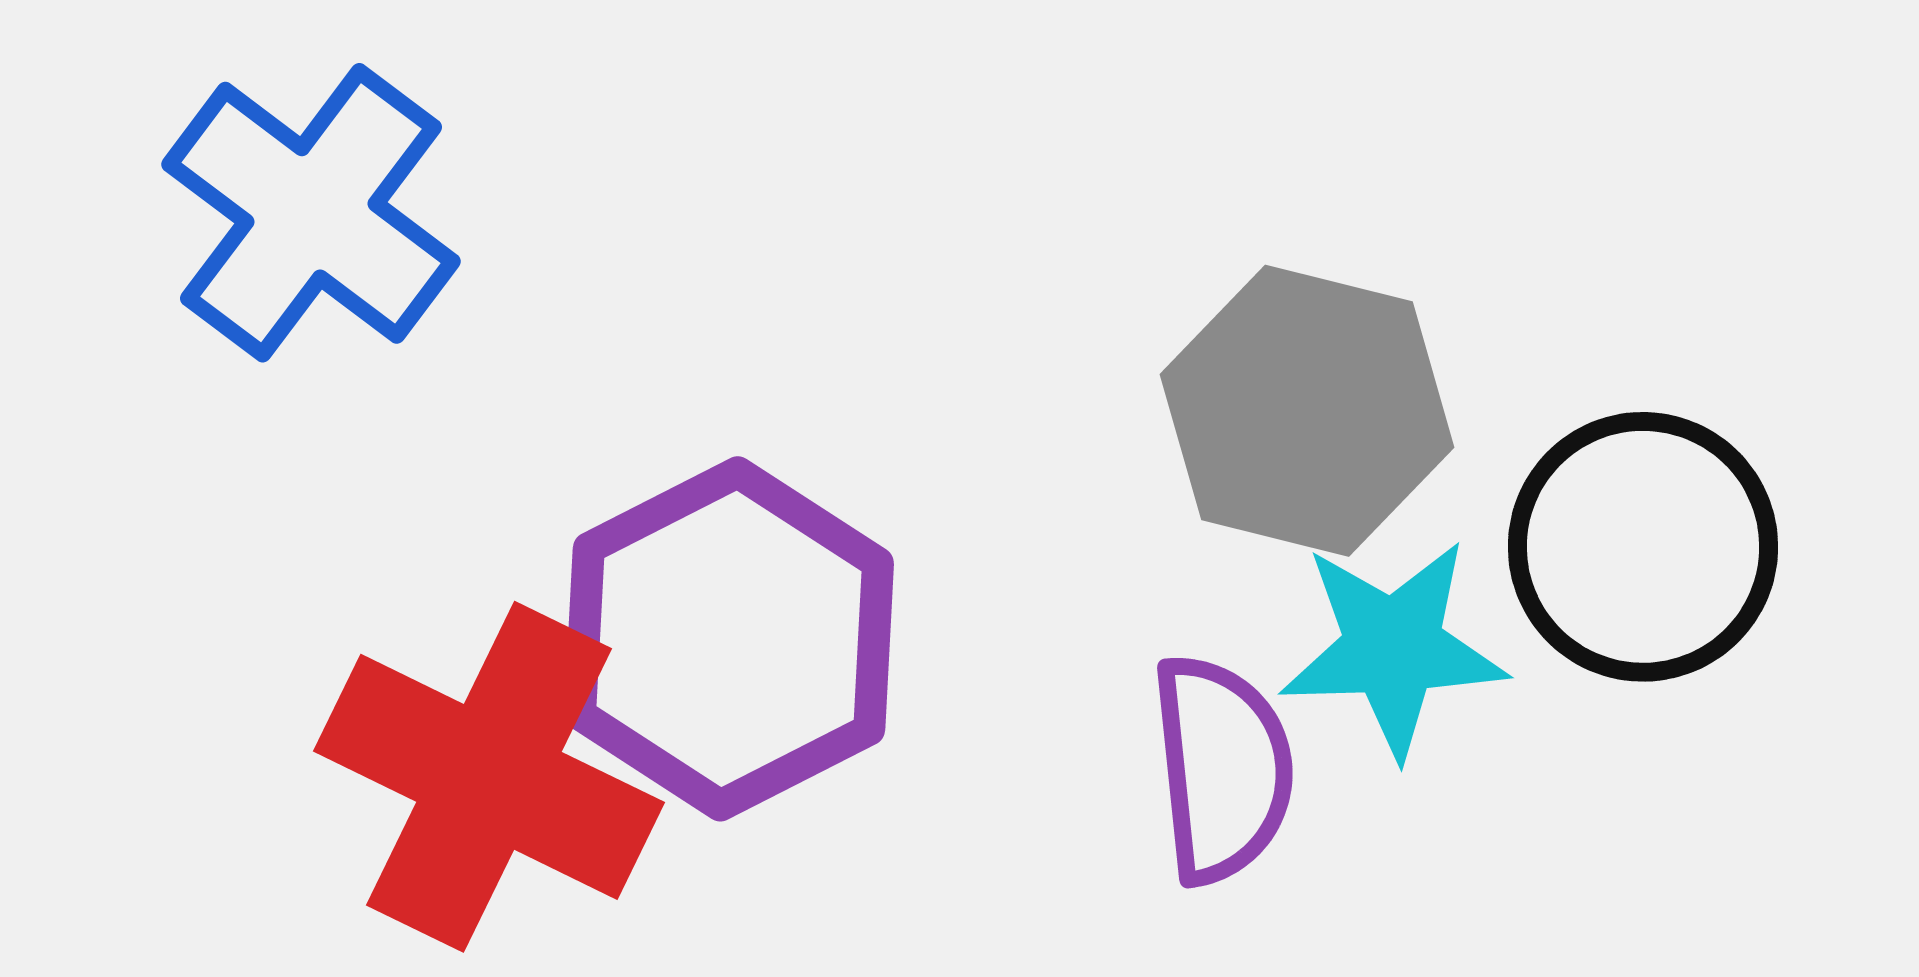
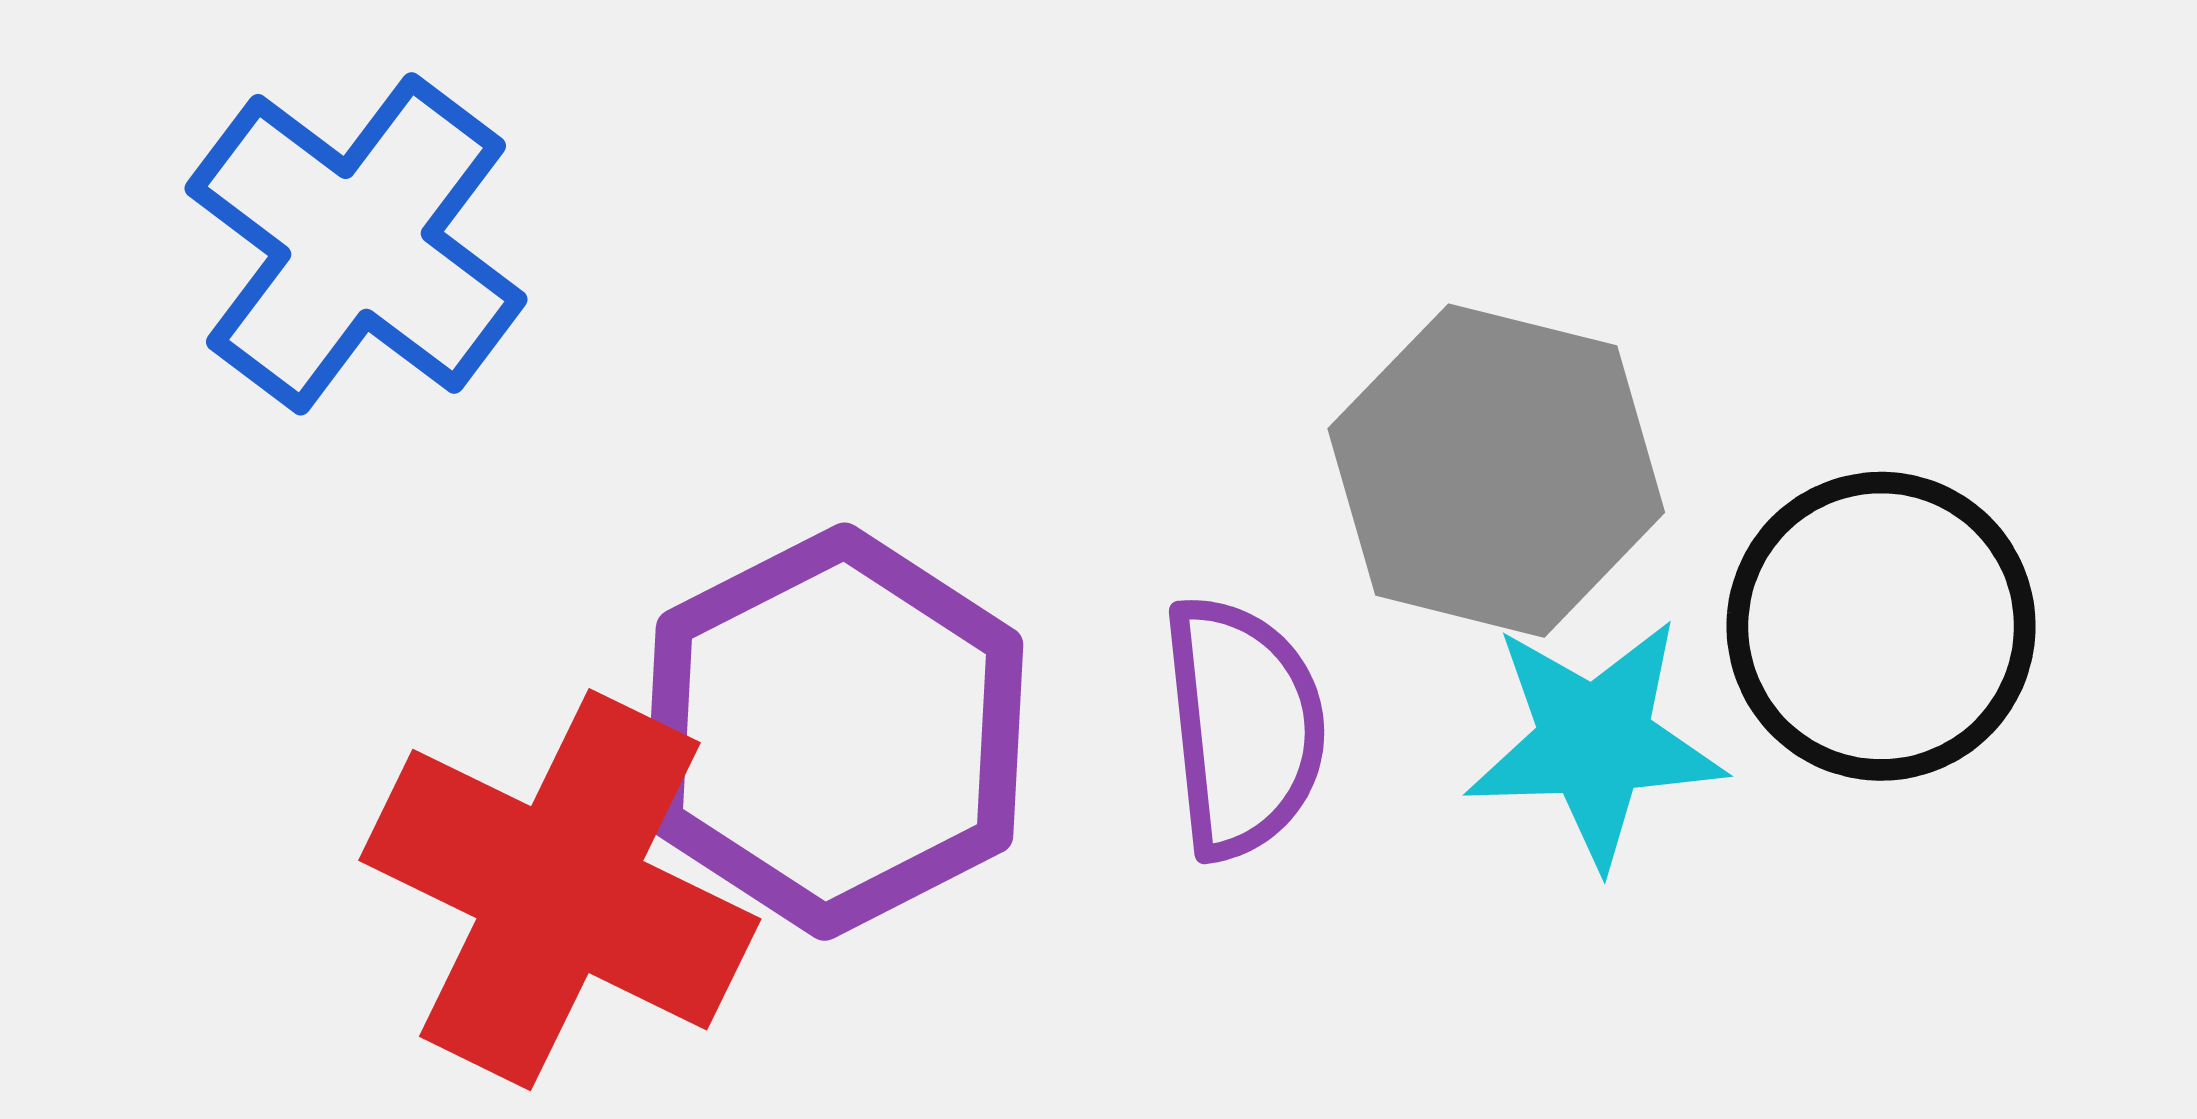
purple semicircle: (1222, 769) -> (1243, 727), moved

